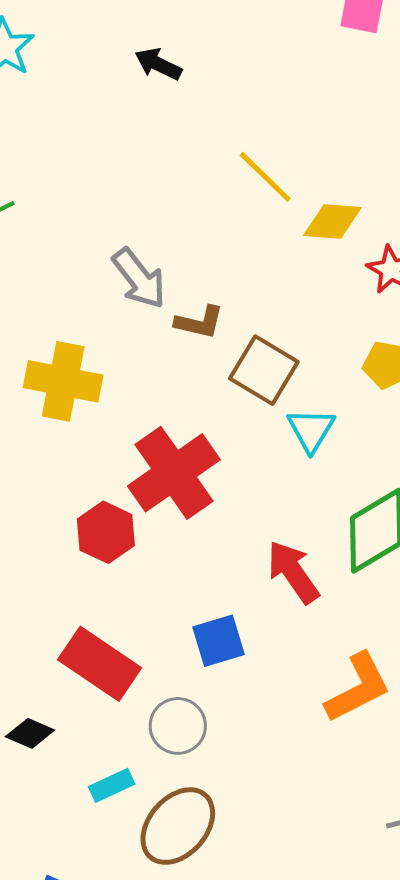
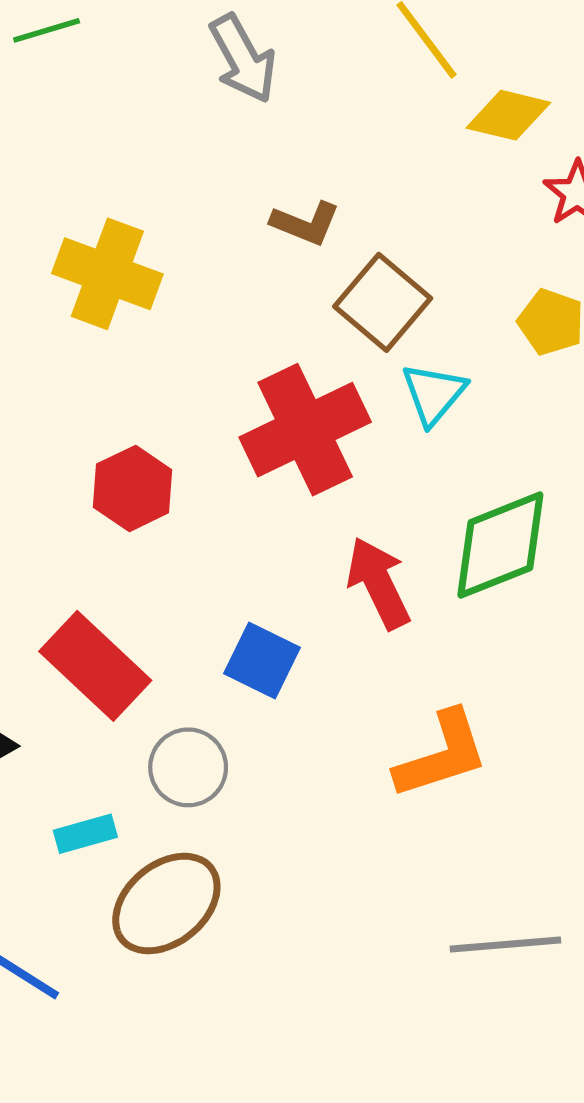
gray arrow: (139, 278) -> (243, 59), moved
red cross: (174, 473) -> (305, 430), moved
blue square: (219, 641) -> (262, 660), turned 34

